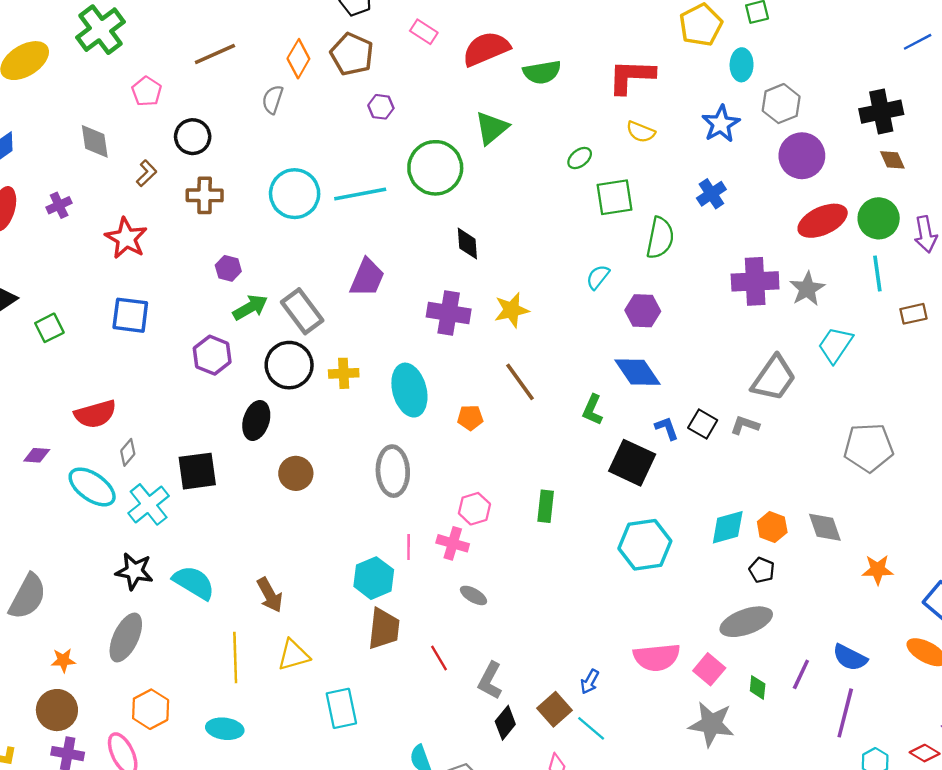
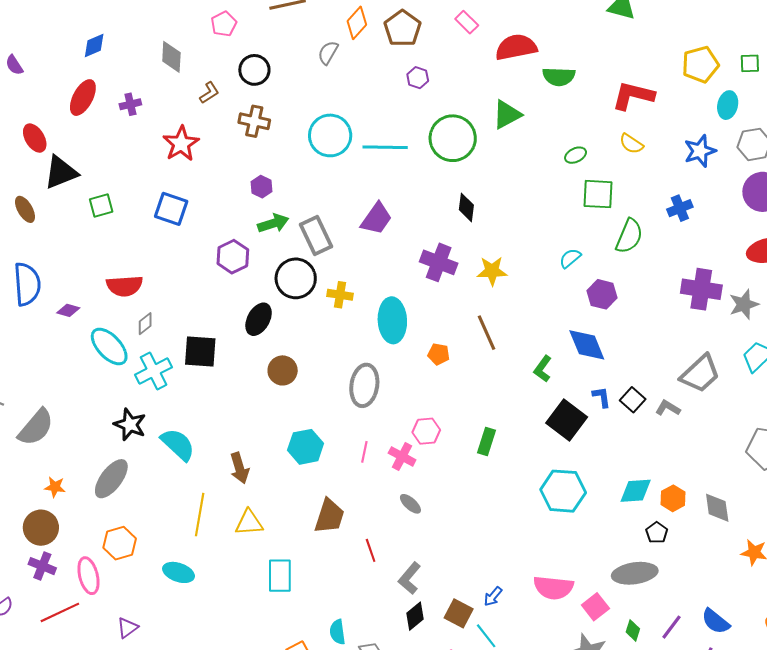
cyan hexagon: (374, 578) -> (306, 447), moved
brown square: (554, 709) -> (459, 613), turned -32

